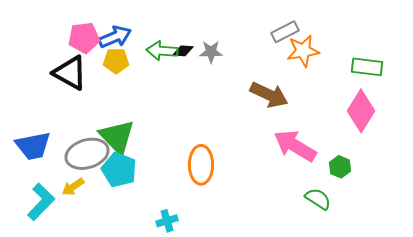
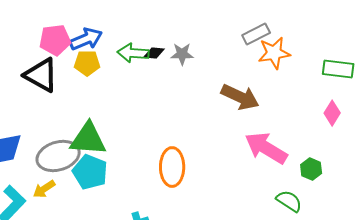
pink diamond: (361, 111) -> (332, 113), size x0.6
green triangle: (117, 137) -> (88, 139), turned -42

